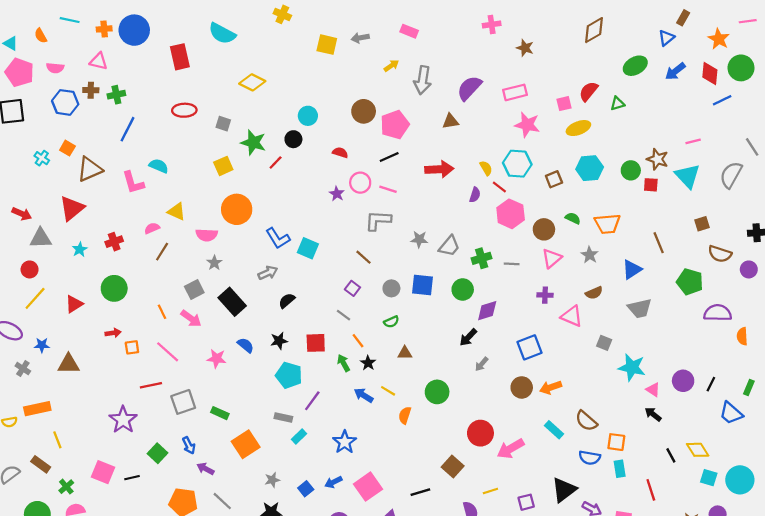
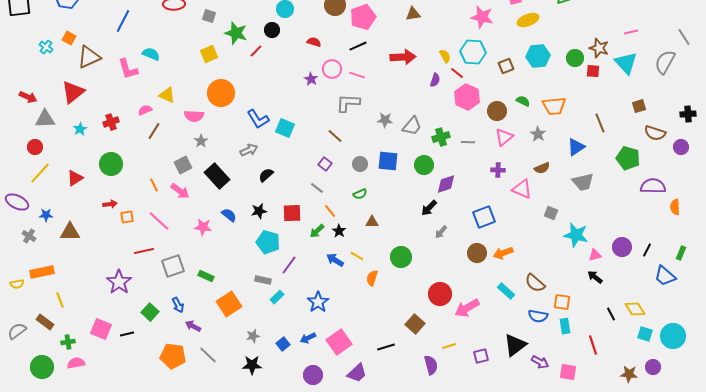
green arrow: (344, 363) -> (317, 231), turned -105
pink triangle: (653, 390) -> (595, 255), turned -48
green cross: (66, 487) -> (68, 342), turned 32

